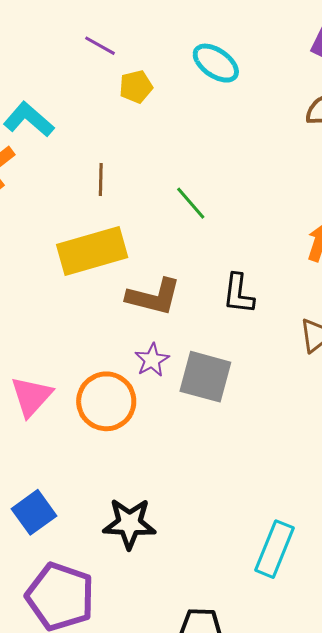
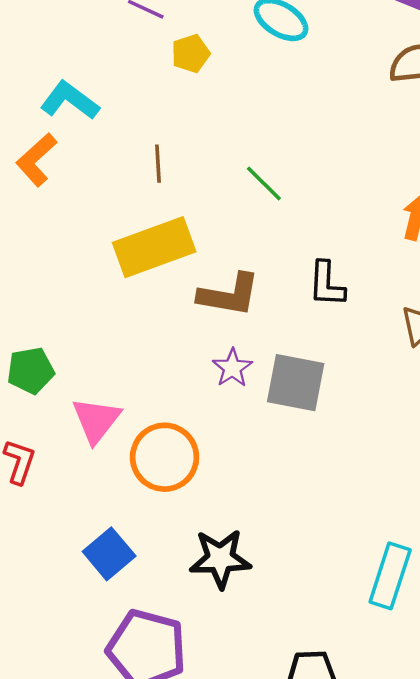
orange circle: (106, 401) -> (164, 457), moved

